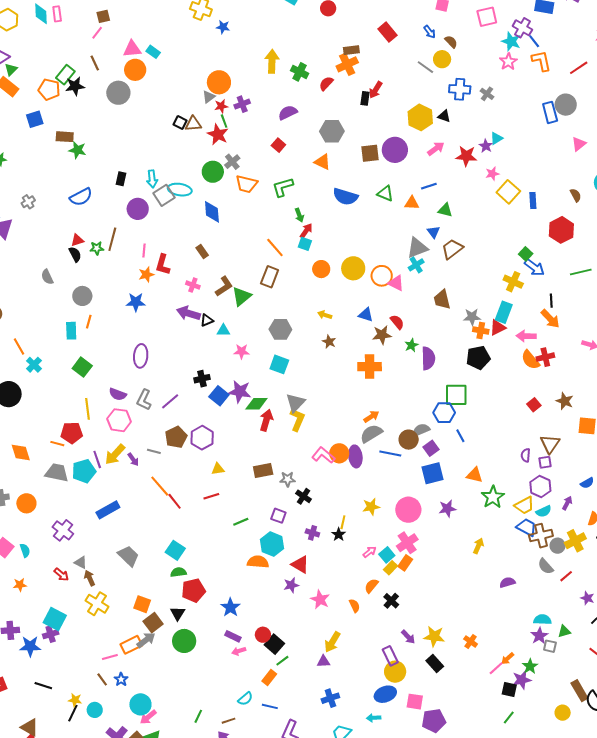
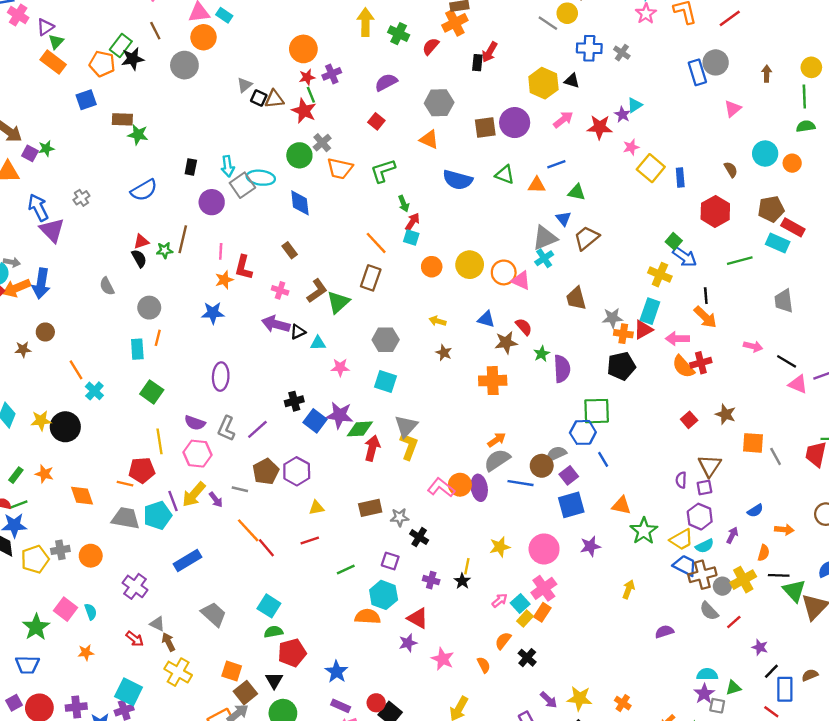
gray triangle: (209, 97) -> (245, 85), moved

